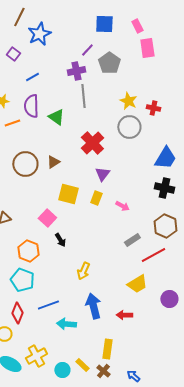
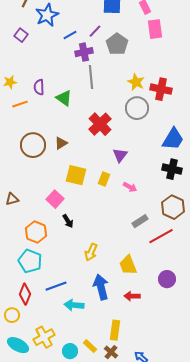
blue line: (32, 77) -> (70, 35), moved
purple semicircle: (31, 106) -> (39, 87), size x0.7
red cross: (153, 108) -> (161, 89), size x1.5
purple triangle: (102, 174) -> (120, 155), moved
yellow trapezoid: (137, 284) -> (128, 265), moved, turned 100
purple circle: (169, 299) -> (167, 279), moved

